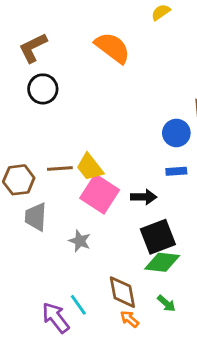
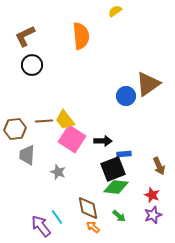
orange semicircle: (112, 48) -> (81, 36), turned 48
blue rectangle: (176, 171) -> (124, 154), moved

